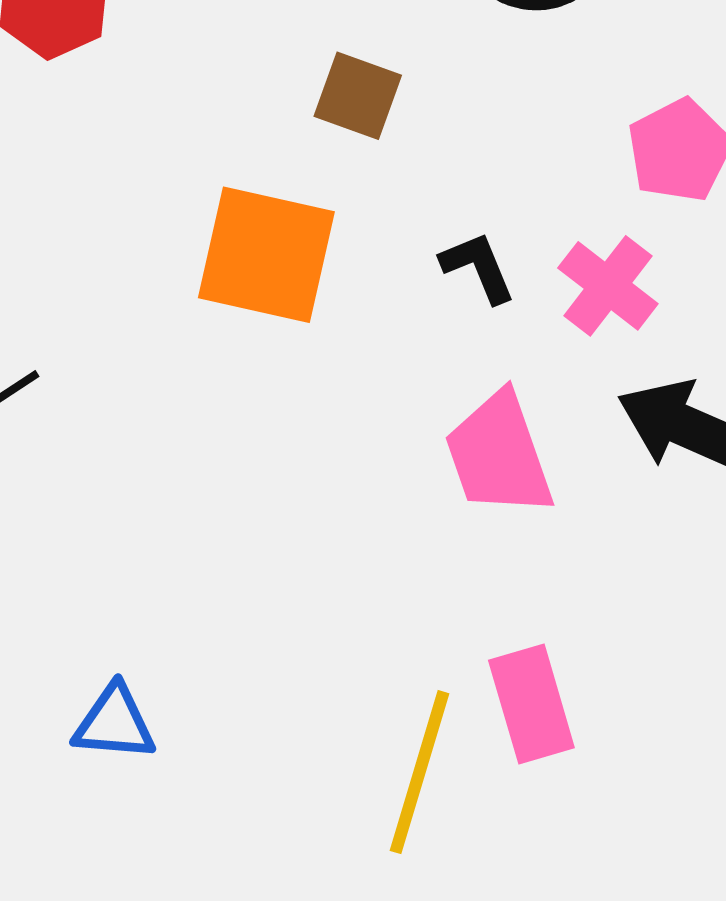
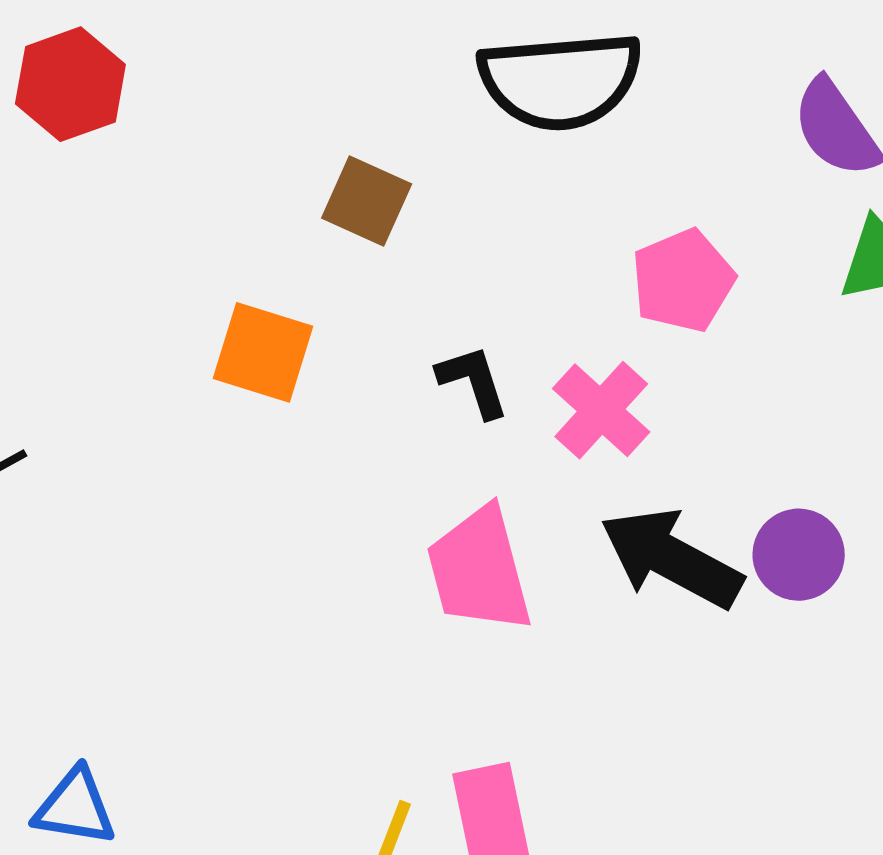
orange square: (266, 255) -> (263, 352), size x0.7

